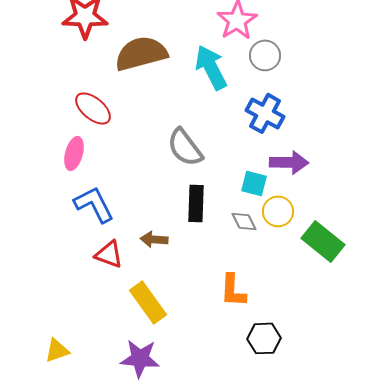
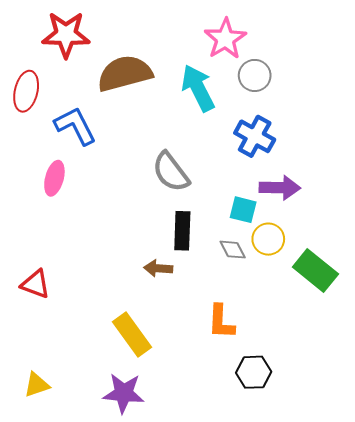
red ellipse: (93, 108) -> (26, 91), moved, turned 63
blue L-shape: (94, 204) -> (75, 126), moved
brown arrow: (154, 239) -> (158, 268), moved
red triangle: (109, 254) -> (36, 284), moved

